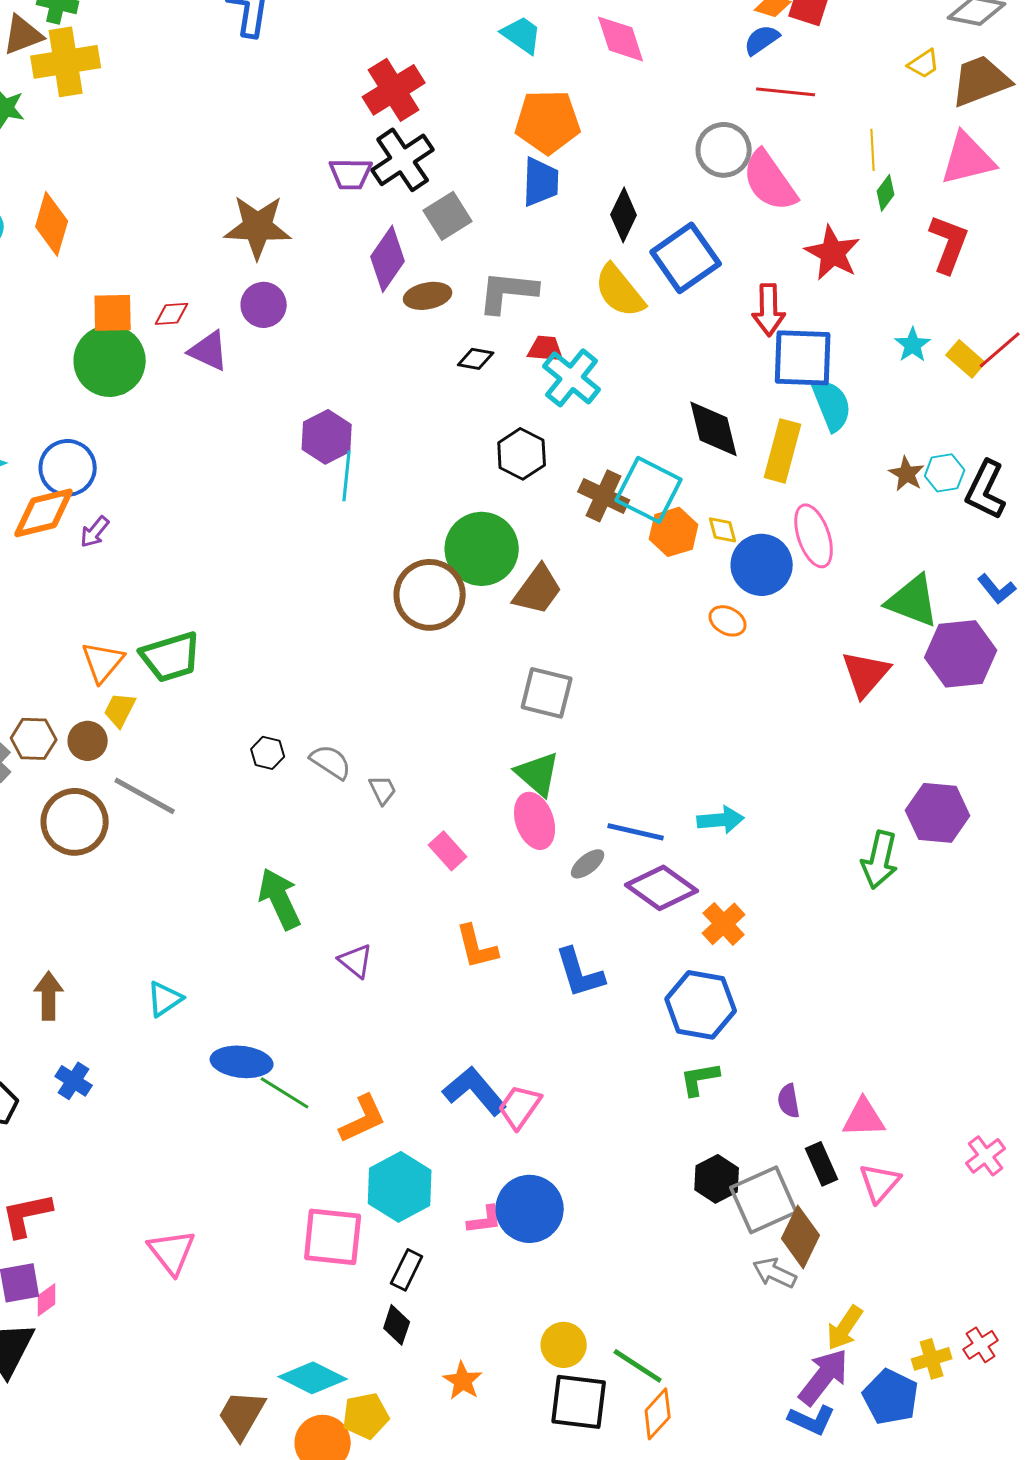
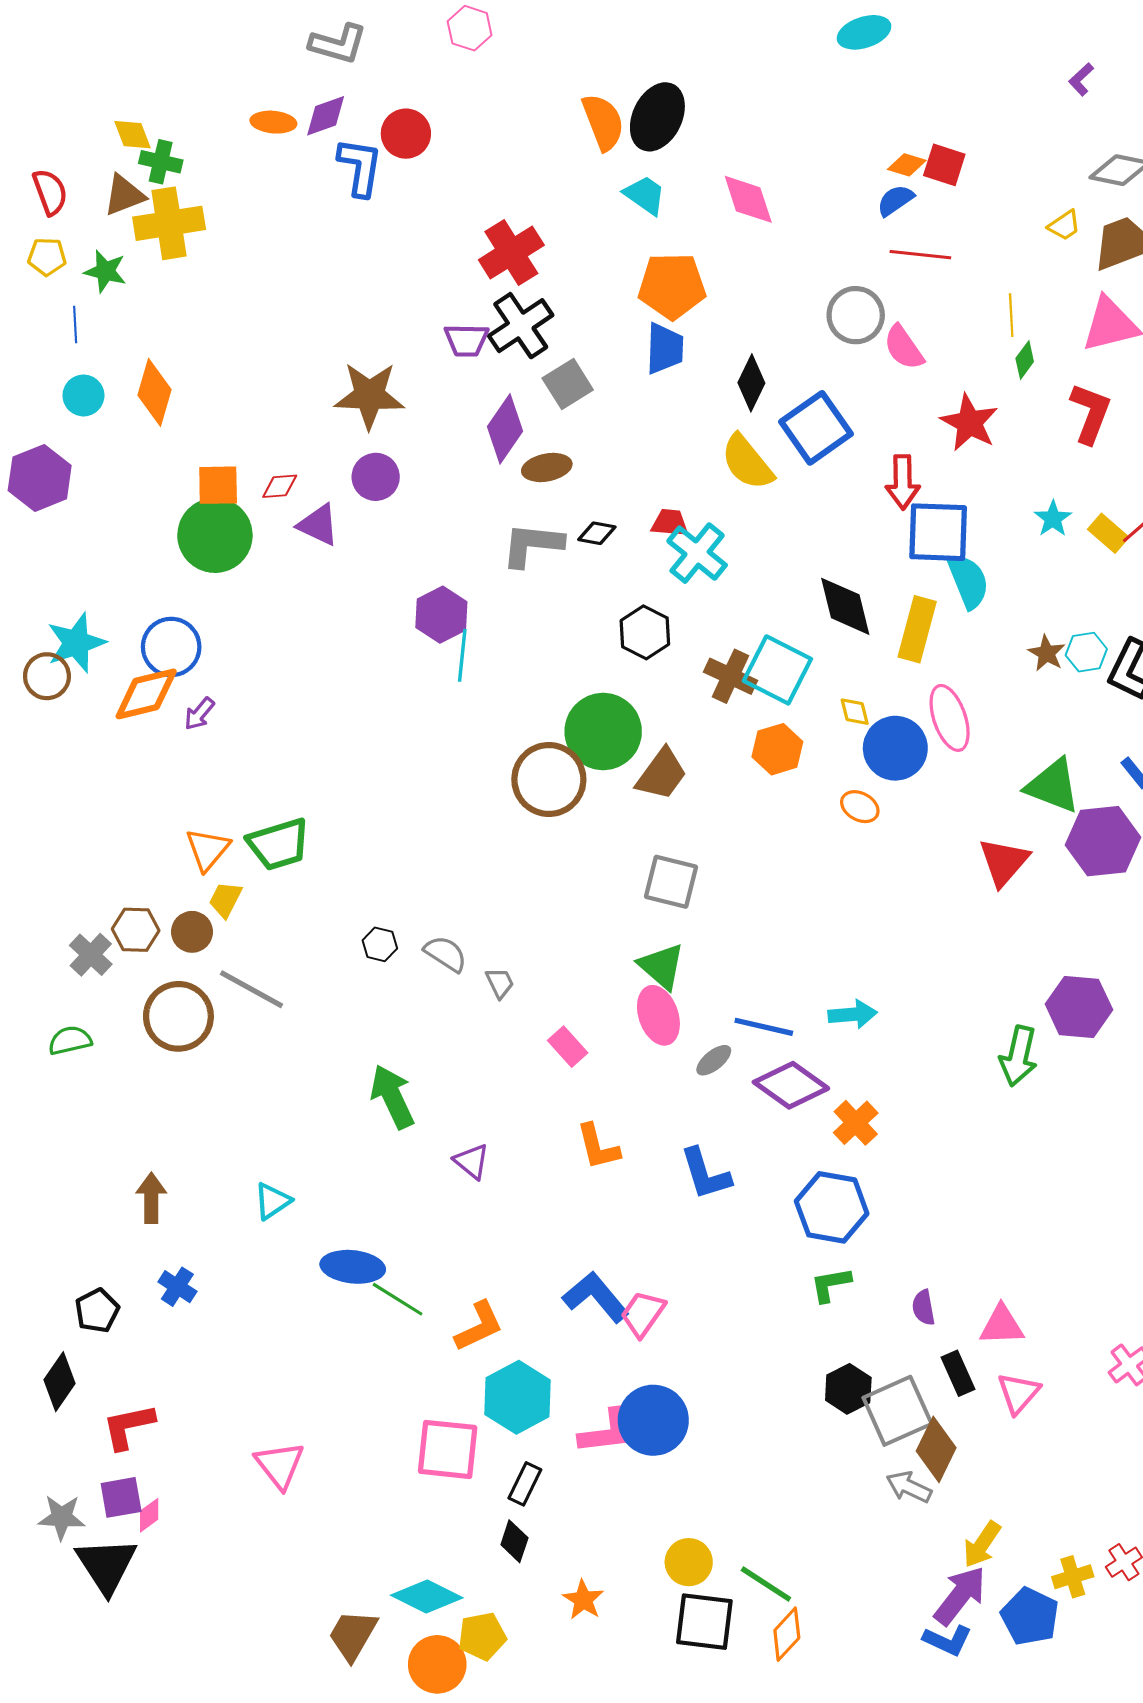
pink semicircle: (770, 181) -> (904, 347), size x0.7
gray L-shape: (508, 292) -> (532, 545), moved
orange hexagon: (674, 532) -> (777, 749), moved
pink L-shape: (485, 1220) -> (606, 1432), size x1.5

